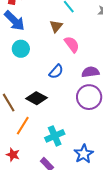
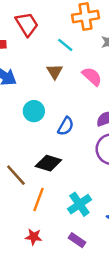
pink semicircle: (72, 44) -> (92, 76), moved
cyan circle: (21, 49) -> (34, 111), moved

